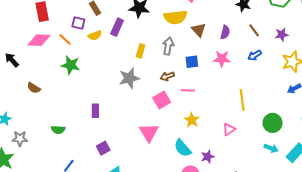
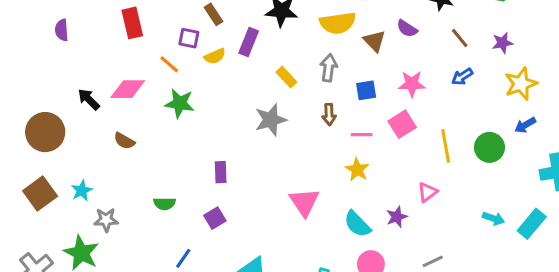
purple semicircle: (225, 32) -> (407, 29), moved, turned 112
pink diamond: (39, 40) -> (128, 89), moved
yellow rectangle: (141, 51) -> (286, 77), turned -56
brown arrow: (167, 76) -> (329, 114), turned -72
pink square: (162, 100) -> (402, 124), moved
yellow star: (192, 120) -> (357, 170), moved
green circle: (273, 123) -> (489, 147), moved
purple square: (103, 148) -> (215, 218), moved
purple star: (208, 157) -> (397, 217), moved

